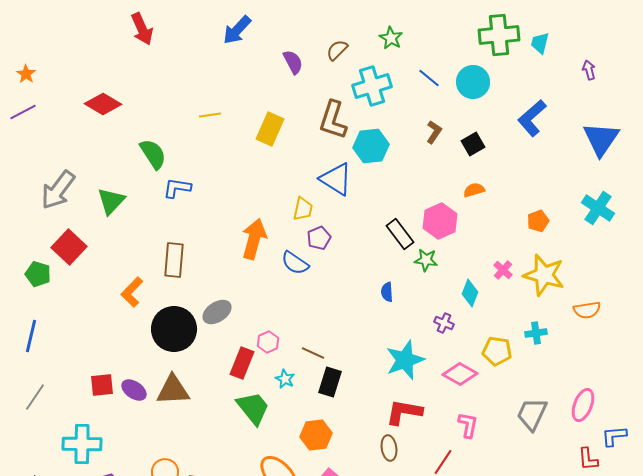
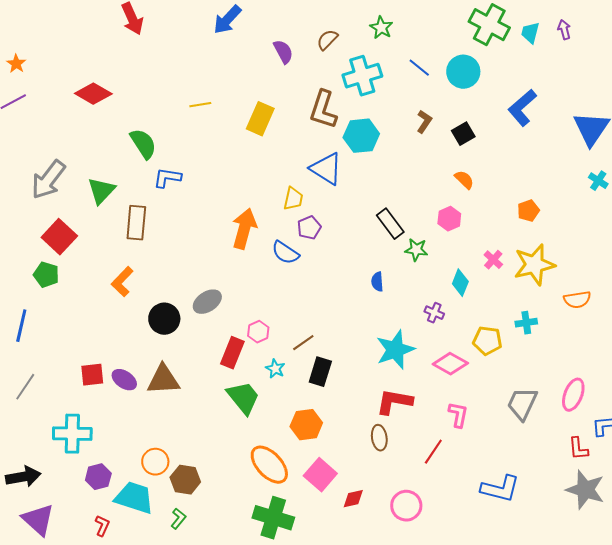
green cross: (499, 35) -> (489, 25), turned 33
purple arrow: (589, 70) -> (564, 30), moved
orange semicircle: (474, 190) -> (464, 180), turned 60
cyan cross: (598, 208) -> (598, 181), moved, size x0.6
pink hexagon: (440, 221) -> (449, 219), moved, size x0.7
brown rectangle: (174, 260) -> (136, 223), moved
green pentagon: (38, 274) -> (46, 275), moved
yellow star: (544, 275) -> (534, 265), turned -30
black circle: (174, 329) -> (164, 319), size x0.7
brown line: (313, 353) -> (303, 343), turned -60

